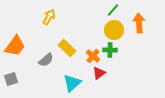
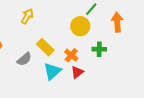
yellow circle: (114, 30) -> (80, 26), moved
green cross: (110, 50) -> (99, 49), moved
cyan triangle: (72, 83) -> (52, 71), moved

